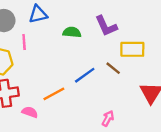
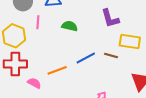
green semicircle: (72, 32) -> (70, 26), moved
brown line: (113, 68) -> (111, 55), turned -32

